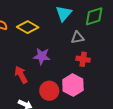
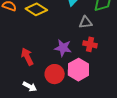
purple star: (42, 56) -> (63, 48), moved

